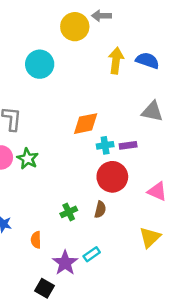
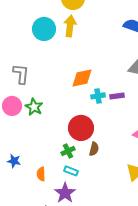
yellow arrow: (116, 61) -> (70, 26), moved
red circle: (112, 177) -> (81, 128), moved
cyan rectangle: (92, 254) -> (71, 171), moved, turned 56

